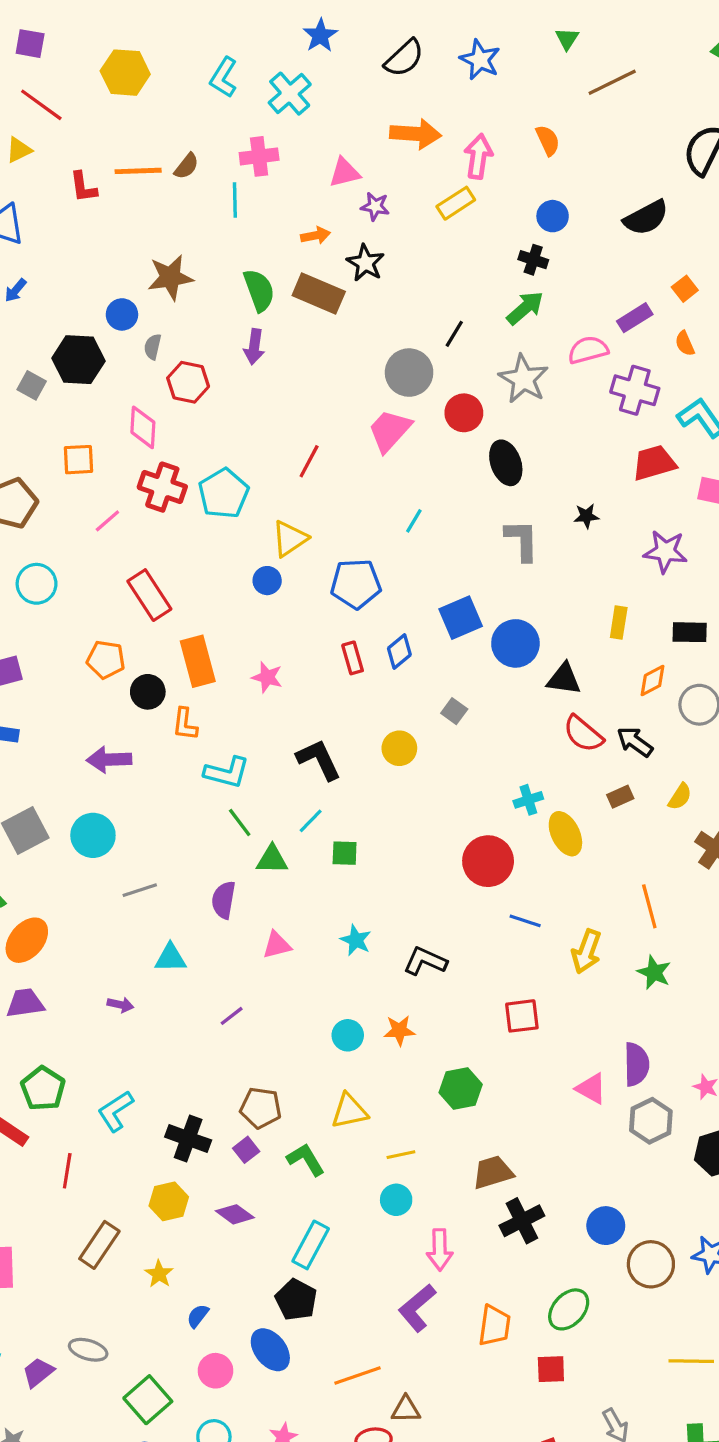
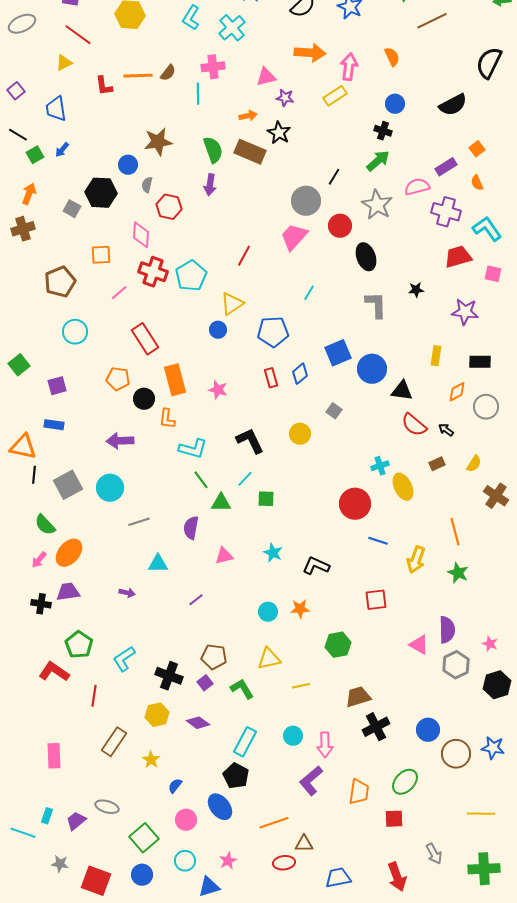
black arrow: (635, 742) -> (446, 430), size x0.7
cyan circle: (396, 1200) -> (293, 736), moved

